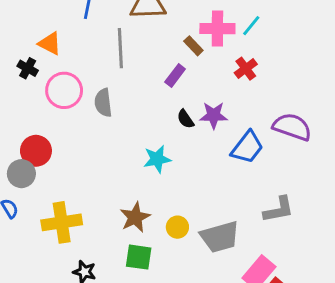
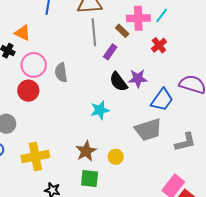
gray line: (120, 48) -> (94, 32), moved
black semicircle: (185, 119) -> (118, 82), size x1.5
red circle: (36, 151) -> (28, 91), moved
gray trapezoid: (220, 237) -> (148, 130), moved

